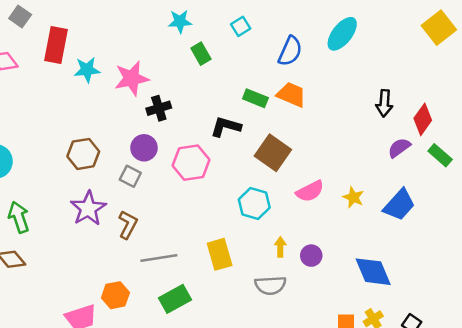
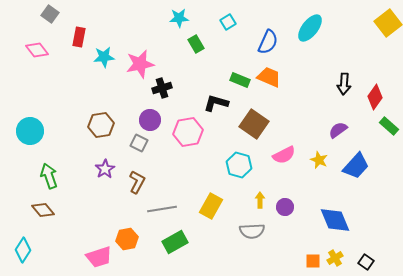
red rectangle: (56, 45) -> (79, 37), size x0.7
purple semicircle: (399, 148) -> (338, 130), moved
purple star: (88, 208) -> (105, 169), size x0.7
yellow rectangle: (220, 254) -> (211, 206), turned 45

